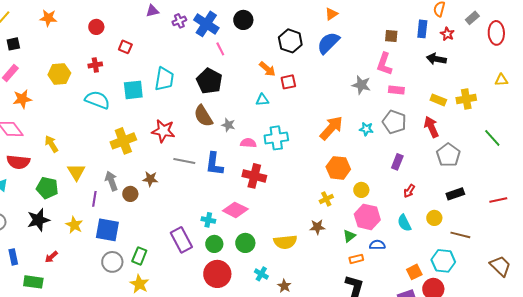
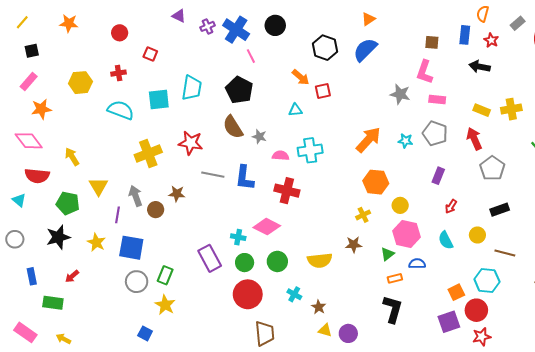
purple triangle: (152, 11) -> (179, 16), turned 40

